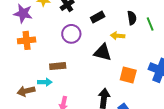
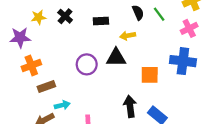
black rectangle: (98, 17) -> (101, 21), turned 40
purple circle: (71, 34) -> (87, 64), moved
brown rectangle: (58, 66) -> (46, 86), moved

